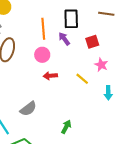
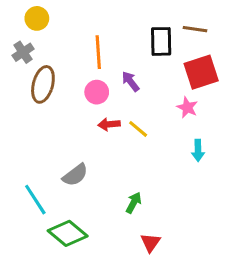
black rectangle: (71, 19) -> (161, 41), moved
purple arrow: (64, 39) -> (130, 81), moved
red square: (92, 42) -> (201, 72), moved, size x1.6
yellow line: (82, 79) -> (138, 129), moved

